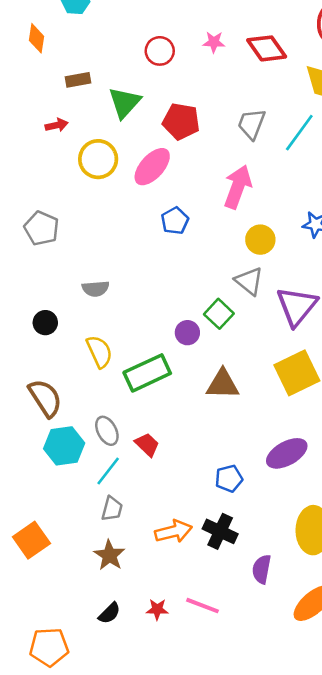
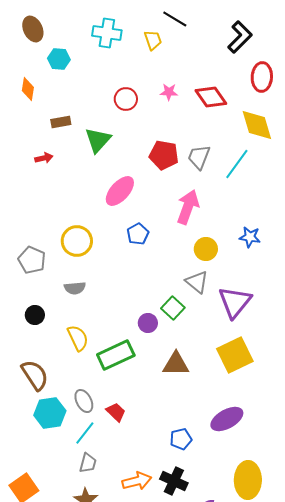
red pentagon: (181, 121) -> (164, 155), moved
yellow circle: (98, 159) -> (77, 241), moved
gray pentagon: (42, 228) -> (32, 260), moved

